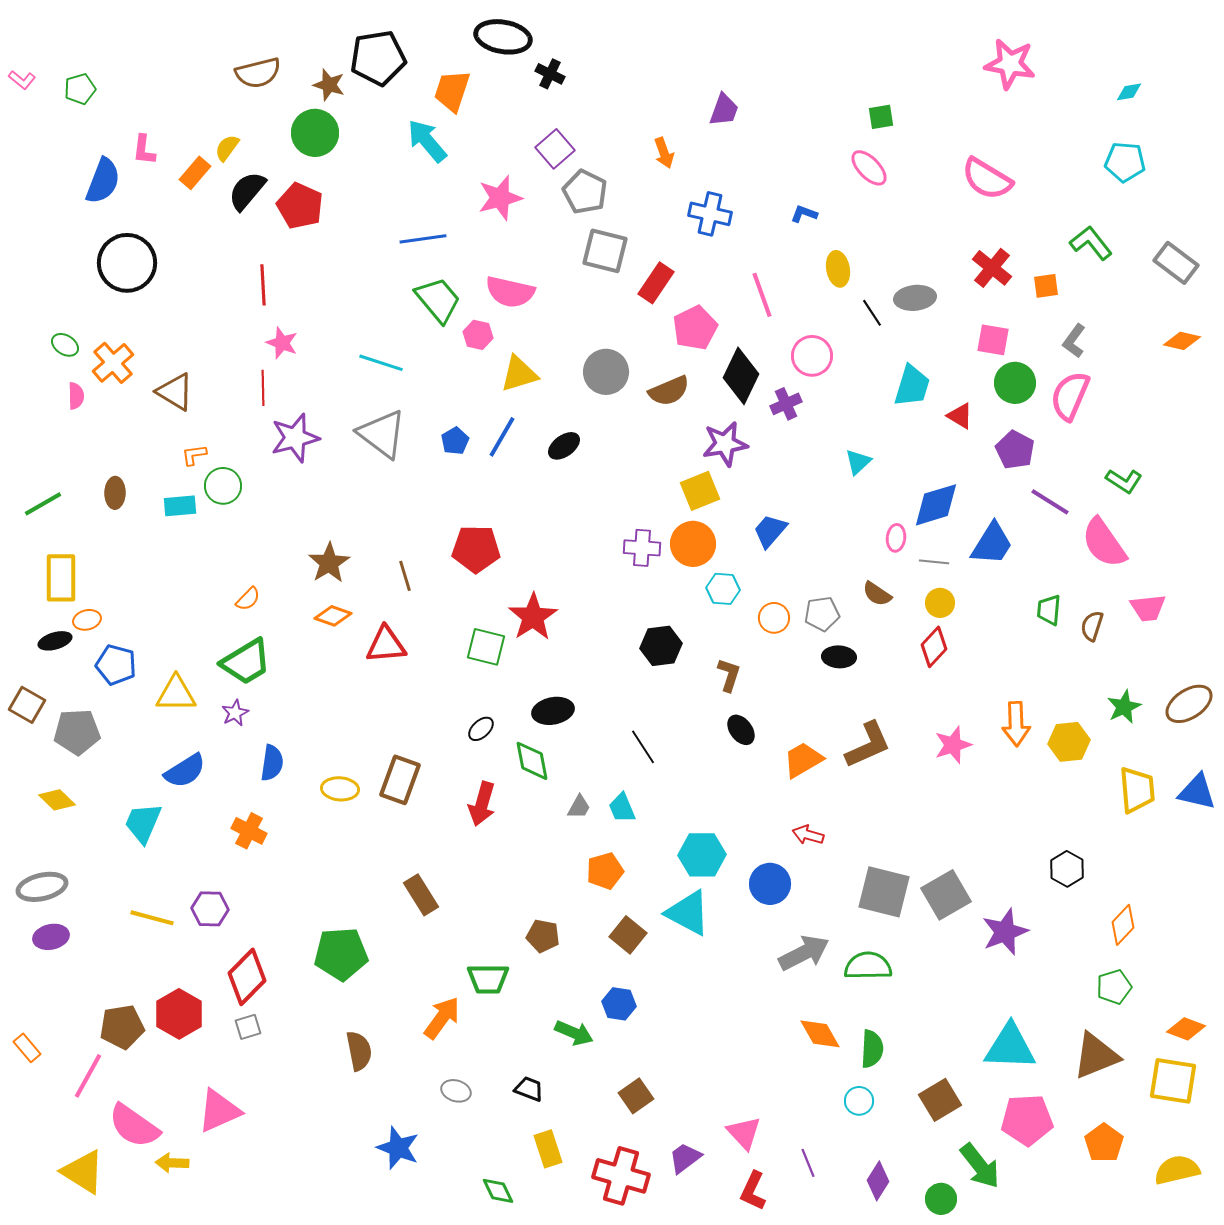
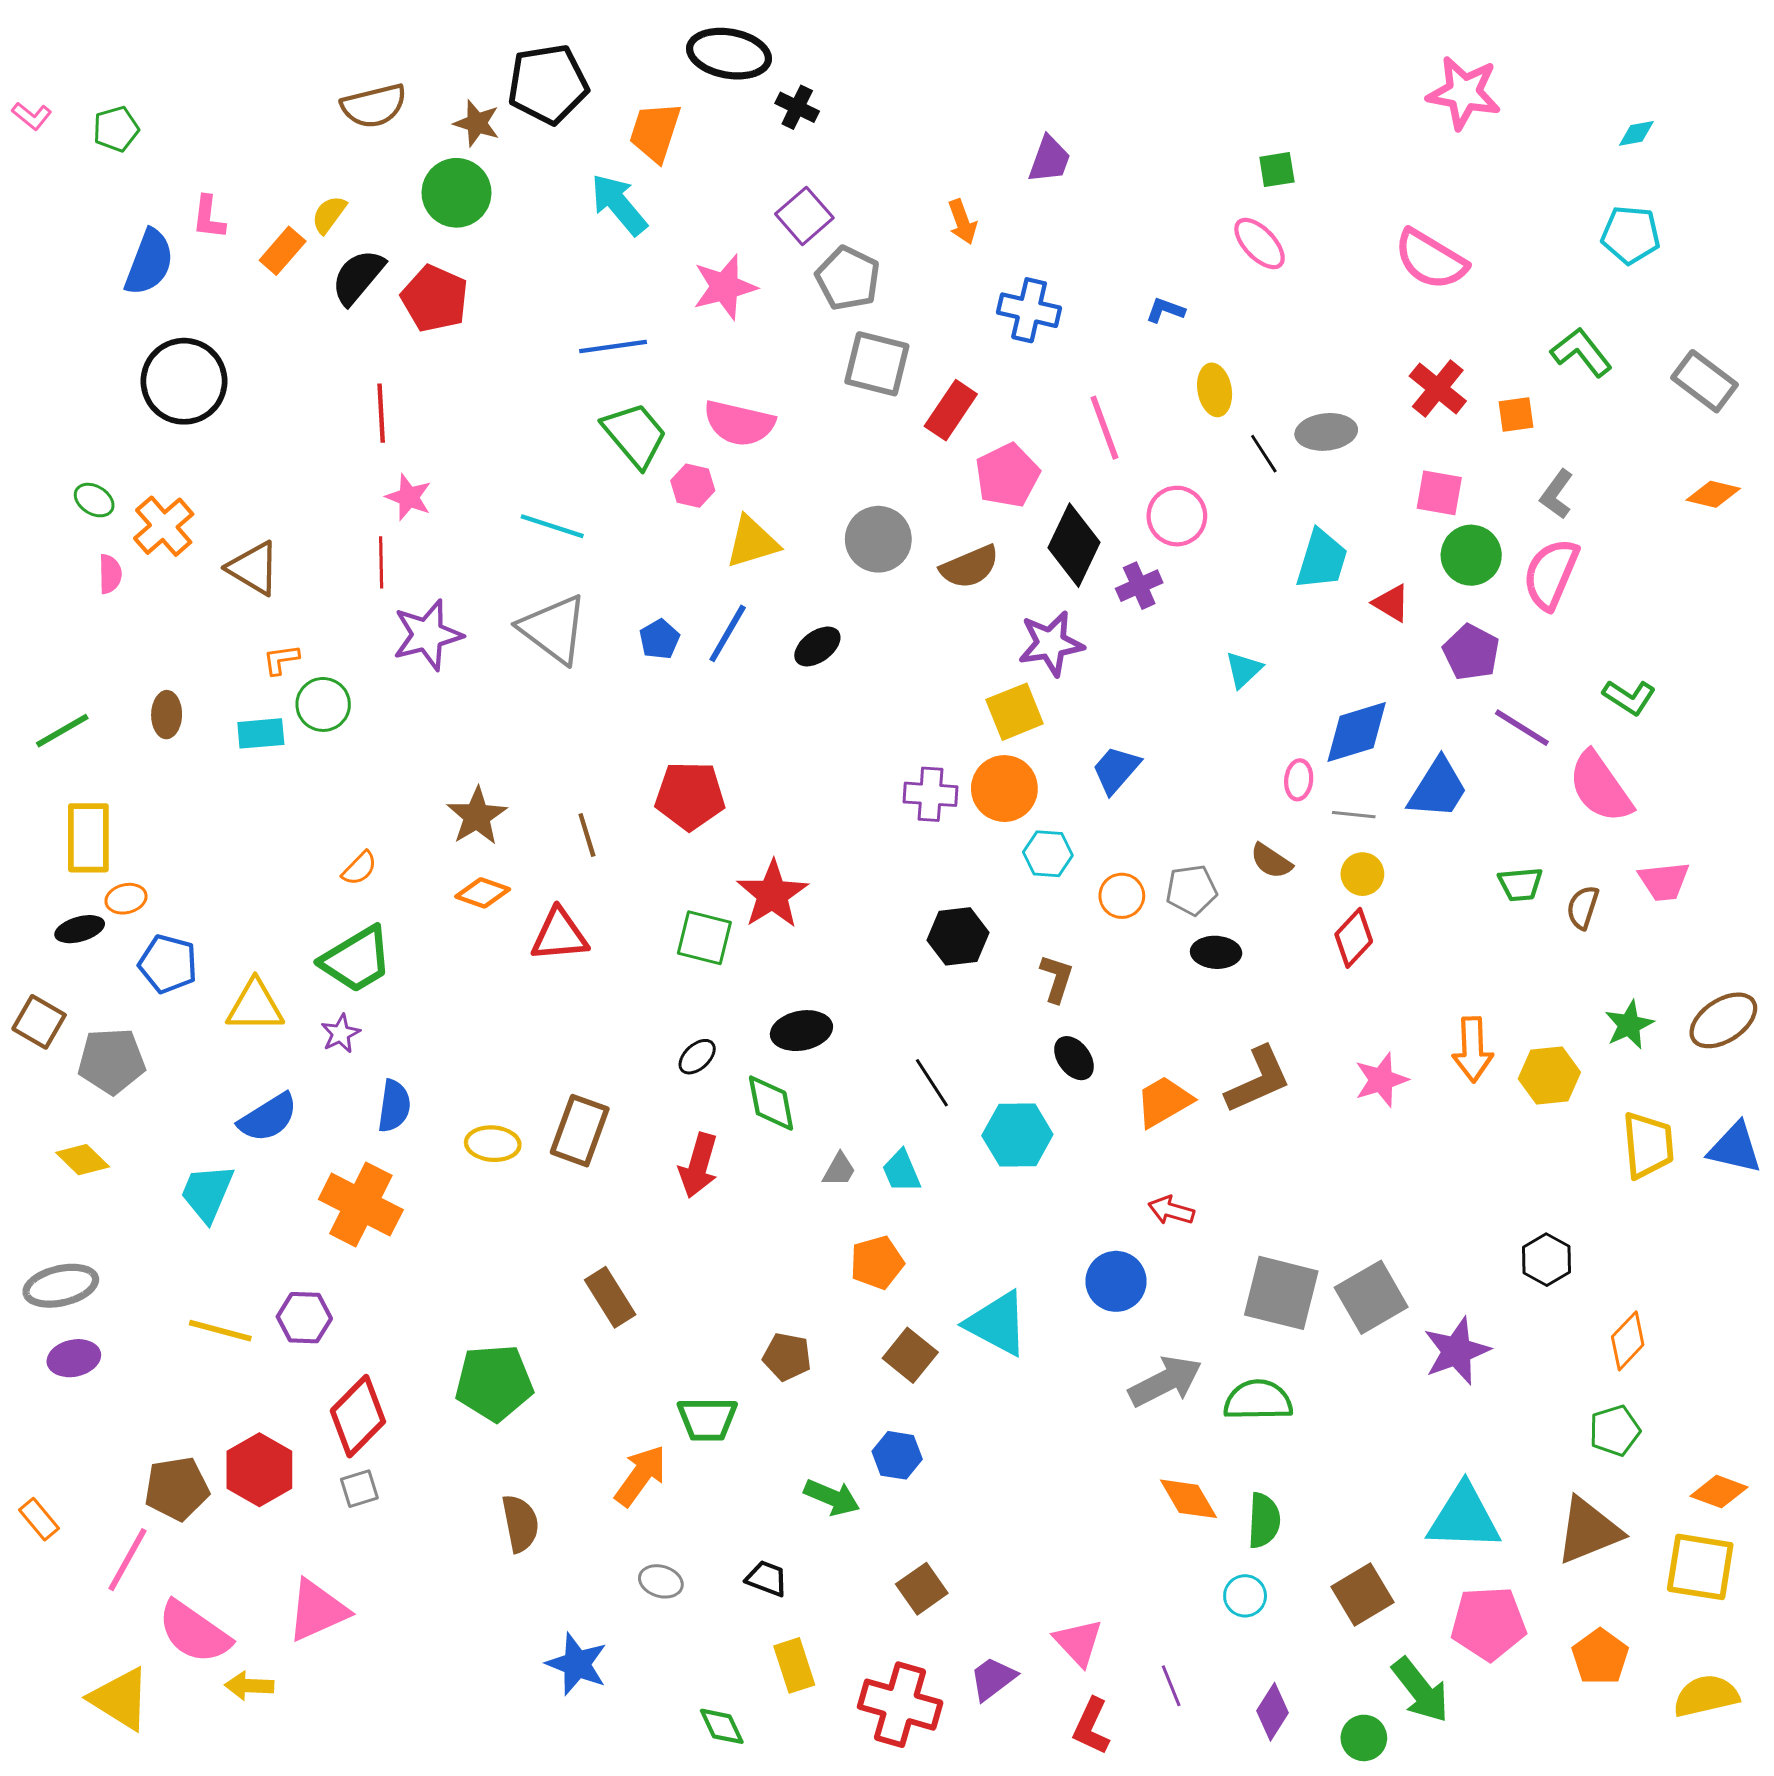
green trapezoid: (1049, 610) -> (1520, 884), turned -100
orange cross: (249, 831) -> (361, 1205), size x1.6
cyan hexagon: (702, 855) -> (1017, 1135), moved

